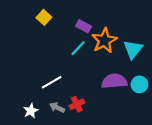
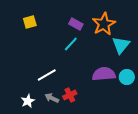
yellow square: (44, 17) -> (30, 22), moved, turned 32
orange star: (104, 41) -> (104, 24), moved

